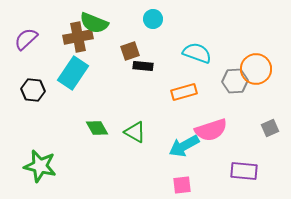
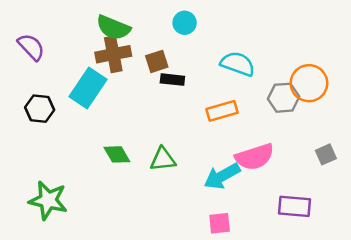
brown cross: (78, 37) -> (113, 54), moved
purple semicircle: (26, 39) -> (31, 47), turned 90
green triangle: (135, 132) -> (163, 159), turned -35

